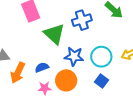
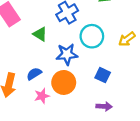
green triangle: (54, 34) -> (40, 34), size x0.6
cyan circle: (101, 57) -> (92, 36), moved

